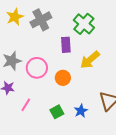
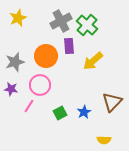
gray cross: (41, 20) -> (61, 21), moved
pink circle: (37, 68) -> (40, 85), moved
orange circle: (63, 78) -> (46, 56), moved, size x1.5

